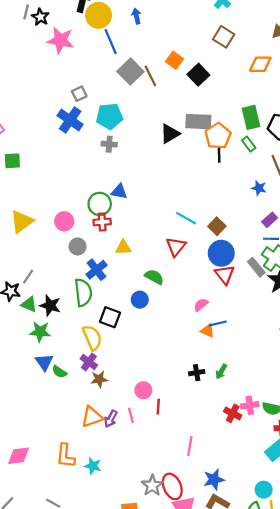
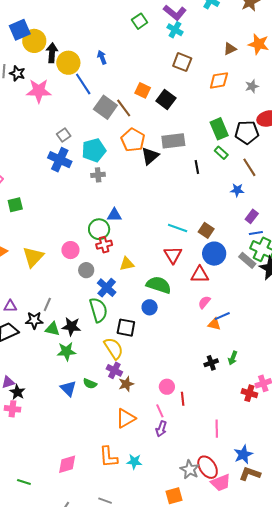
orange pentagon: (218, 136) -> (133, 140), moved
red triangle: (225, 275) -> (200, 275), moved, turned -42
green semicircle: (154, 277) -> (159, 285), size x1.4
blue triangle: (44, 362) -> (68, 388), moved
purple arrow: (111, 419) -> (161, 429), moved

